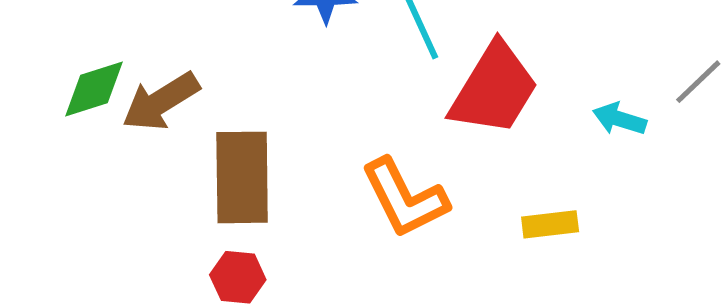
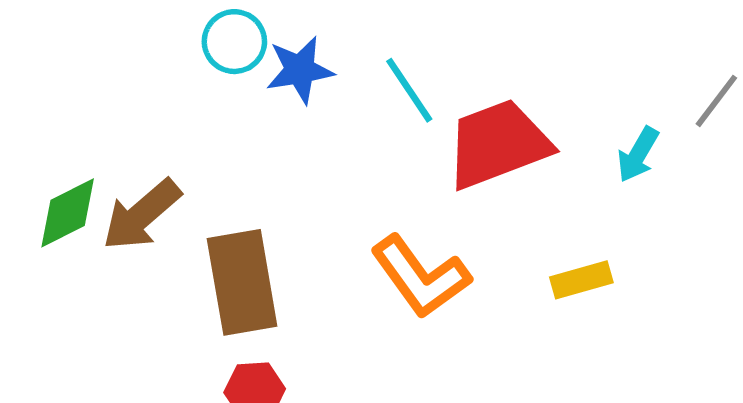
red trapezoid: (494, 89) -> (498, 144), turned -133
cyan arrow: (619, 119) -> (638, 154), turned -68

